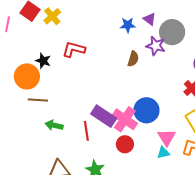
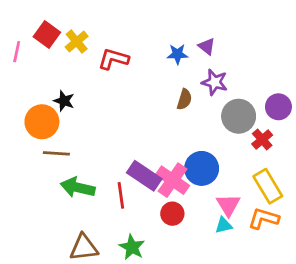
gray circle: (172, 32) -> (239, 116), moved
red L-shape: (74, 49) -> (113, 59), moved
green arrow: (54, 125) -> (78, 187), size x1.4

